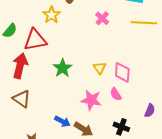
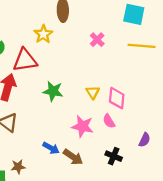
green star: (62, 68) -> (53, 91), turned -30

